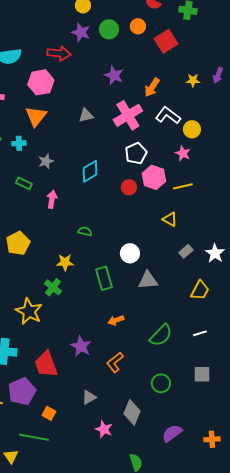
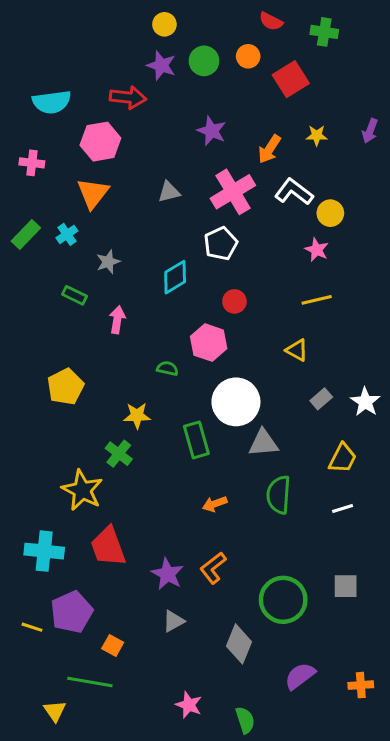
yellow star: (193, 80) -> (317, 135), moved
cyan cross: (19, 143) -> (67, 234), turned -32
white pentagon: (136, 153) -> (221, 244), moved
pink hexagon: (154, 177) -> (209, 343), moved
white circle: (130, 253) -> (236, 402), size x1.6
white line: (200, 333) -> (343, 508), moved
green semicircle: (161, 335) -> (279, 495), moved, turned 140
purple star: (81, 346) -> (167, 574), moved
red trapezoid: (46, 364) -> (108, 547), moved
green circle: (161, 383) -> (283, 600), size x1.6
pink star: (104, 429) -> (189, 705), moved

